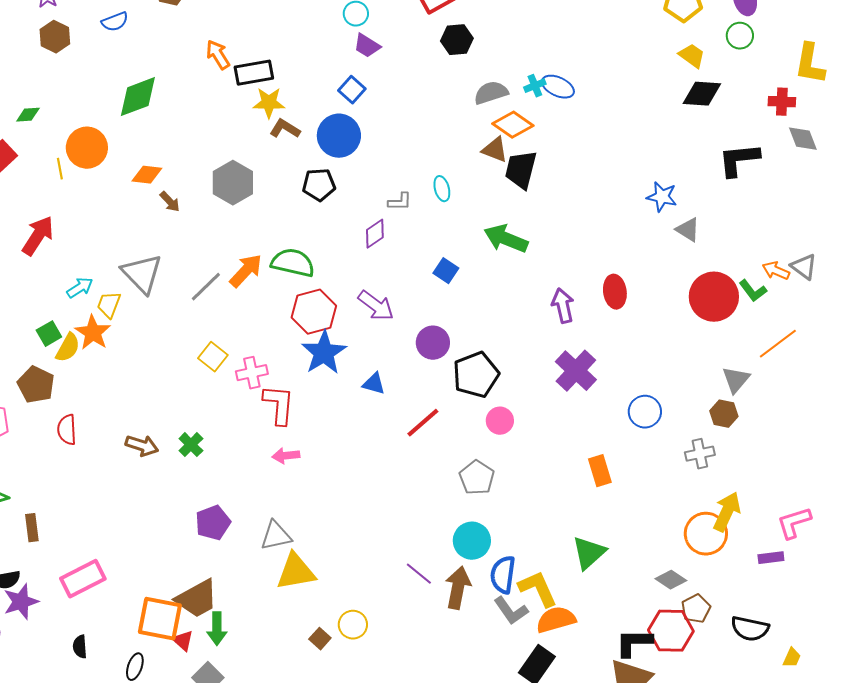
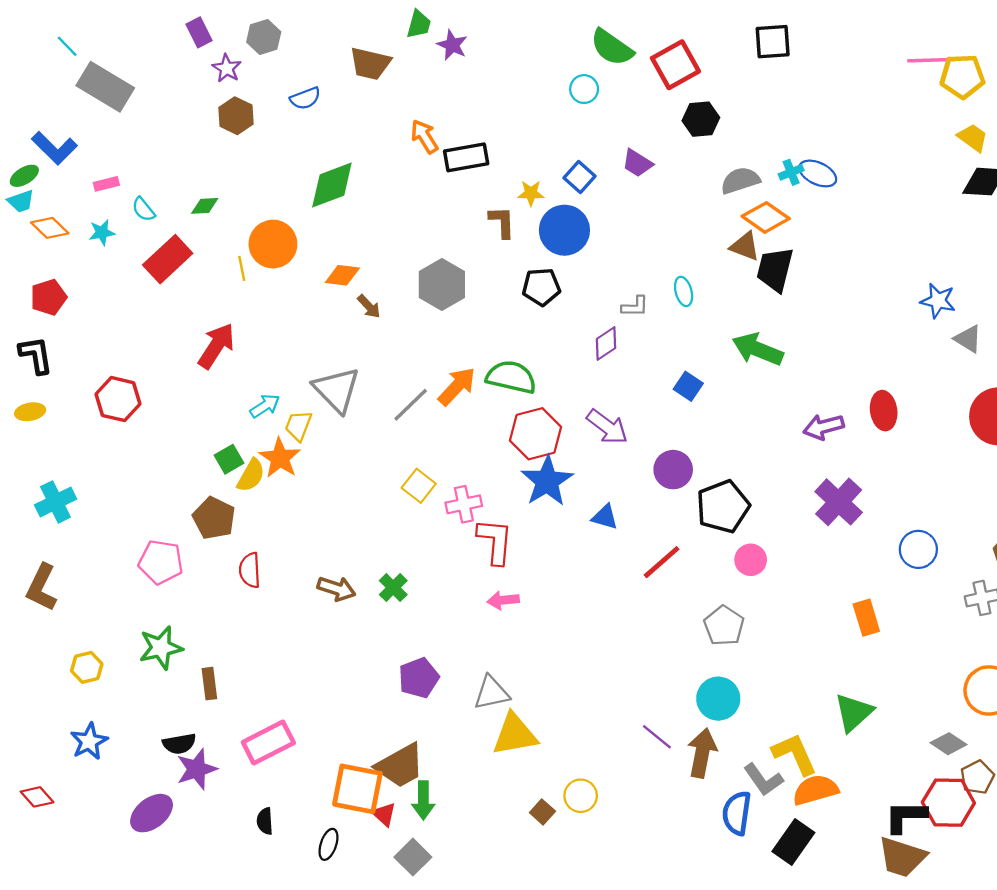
purple trapezoid: (367, 46) -> (637, 163), moved
yellow star: (269, 103) -> (531, 193), moved, size x0.7
brown L-shape: (285, 129) -> (502, 222), turned 56
purple arrow: (563, 306) -> (824, 427), turned -92
blue semicircle: (503, 575) -> (737, 813), moved

